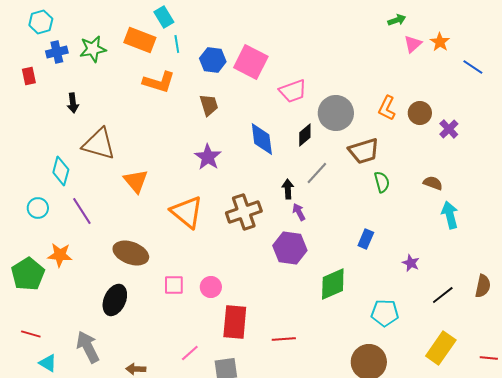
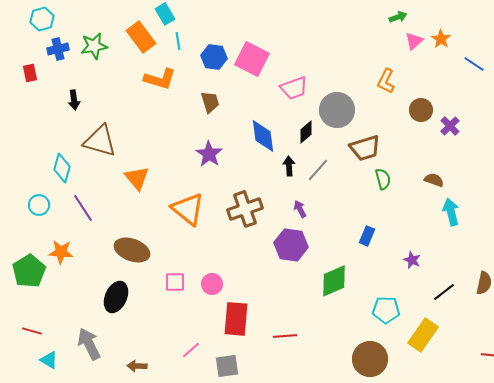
orange rectangle: (140, 40) -> (141, 37), turned 32
orange L-shape: (387, 108) -> (386, 81), moved
black arrow: (288, 189) -> (289, 166), moved
yellow rectangle: (441, 348) -> (423, 335), moved

